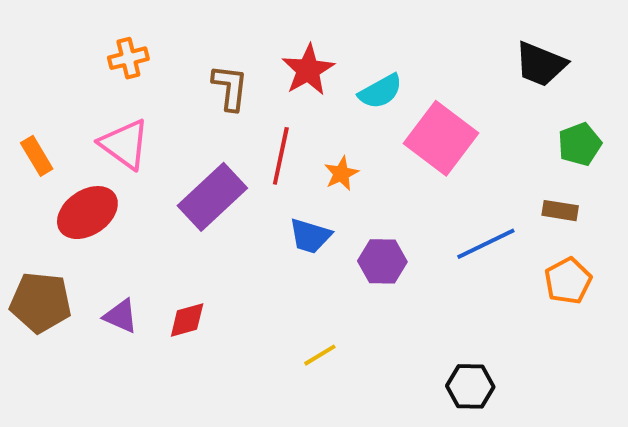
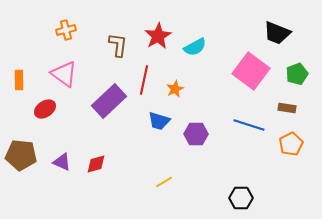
pink square: (441, 138) -> (251, 71), moved
orange rectangle: (37, 156) -> (19, 80), turned 30
red ellipse: (87, 213) -> (45, 109), size x0.7
blue line: (486, 244) -> (249, 125), turned 44

